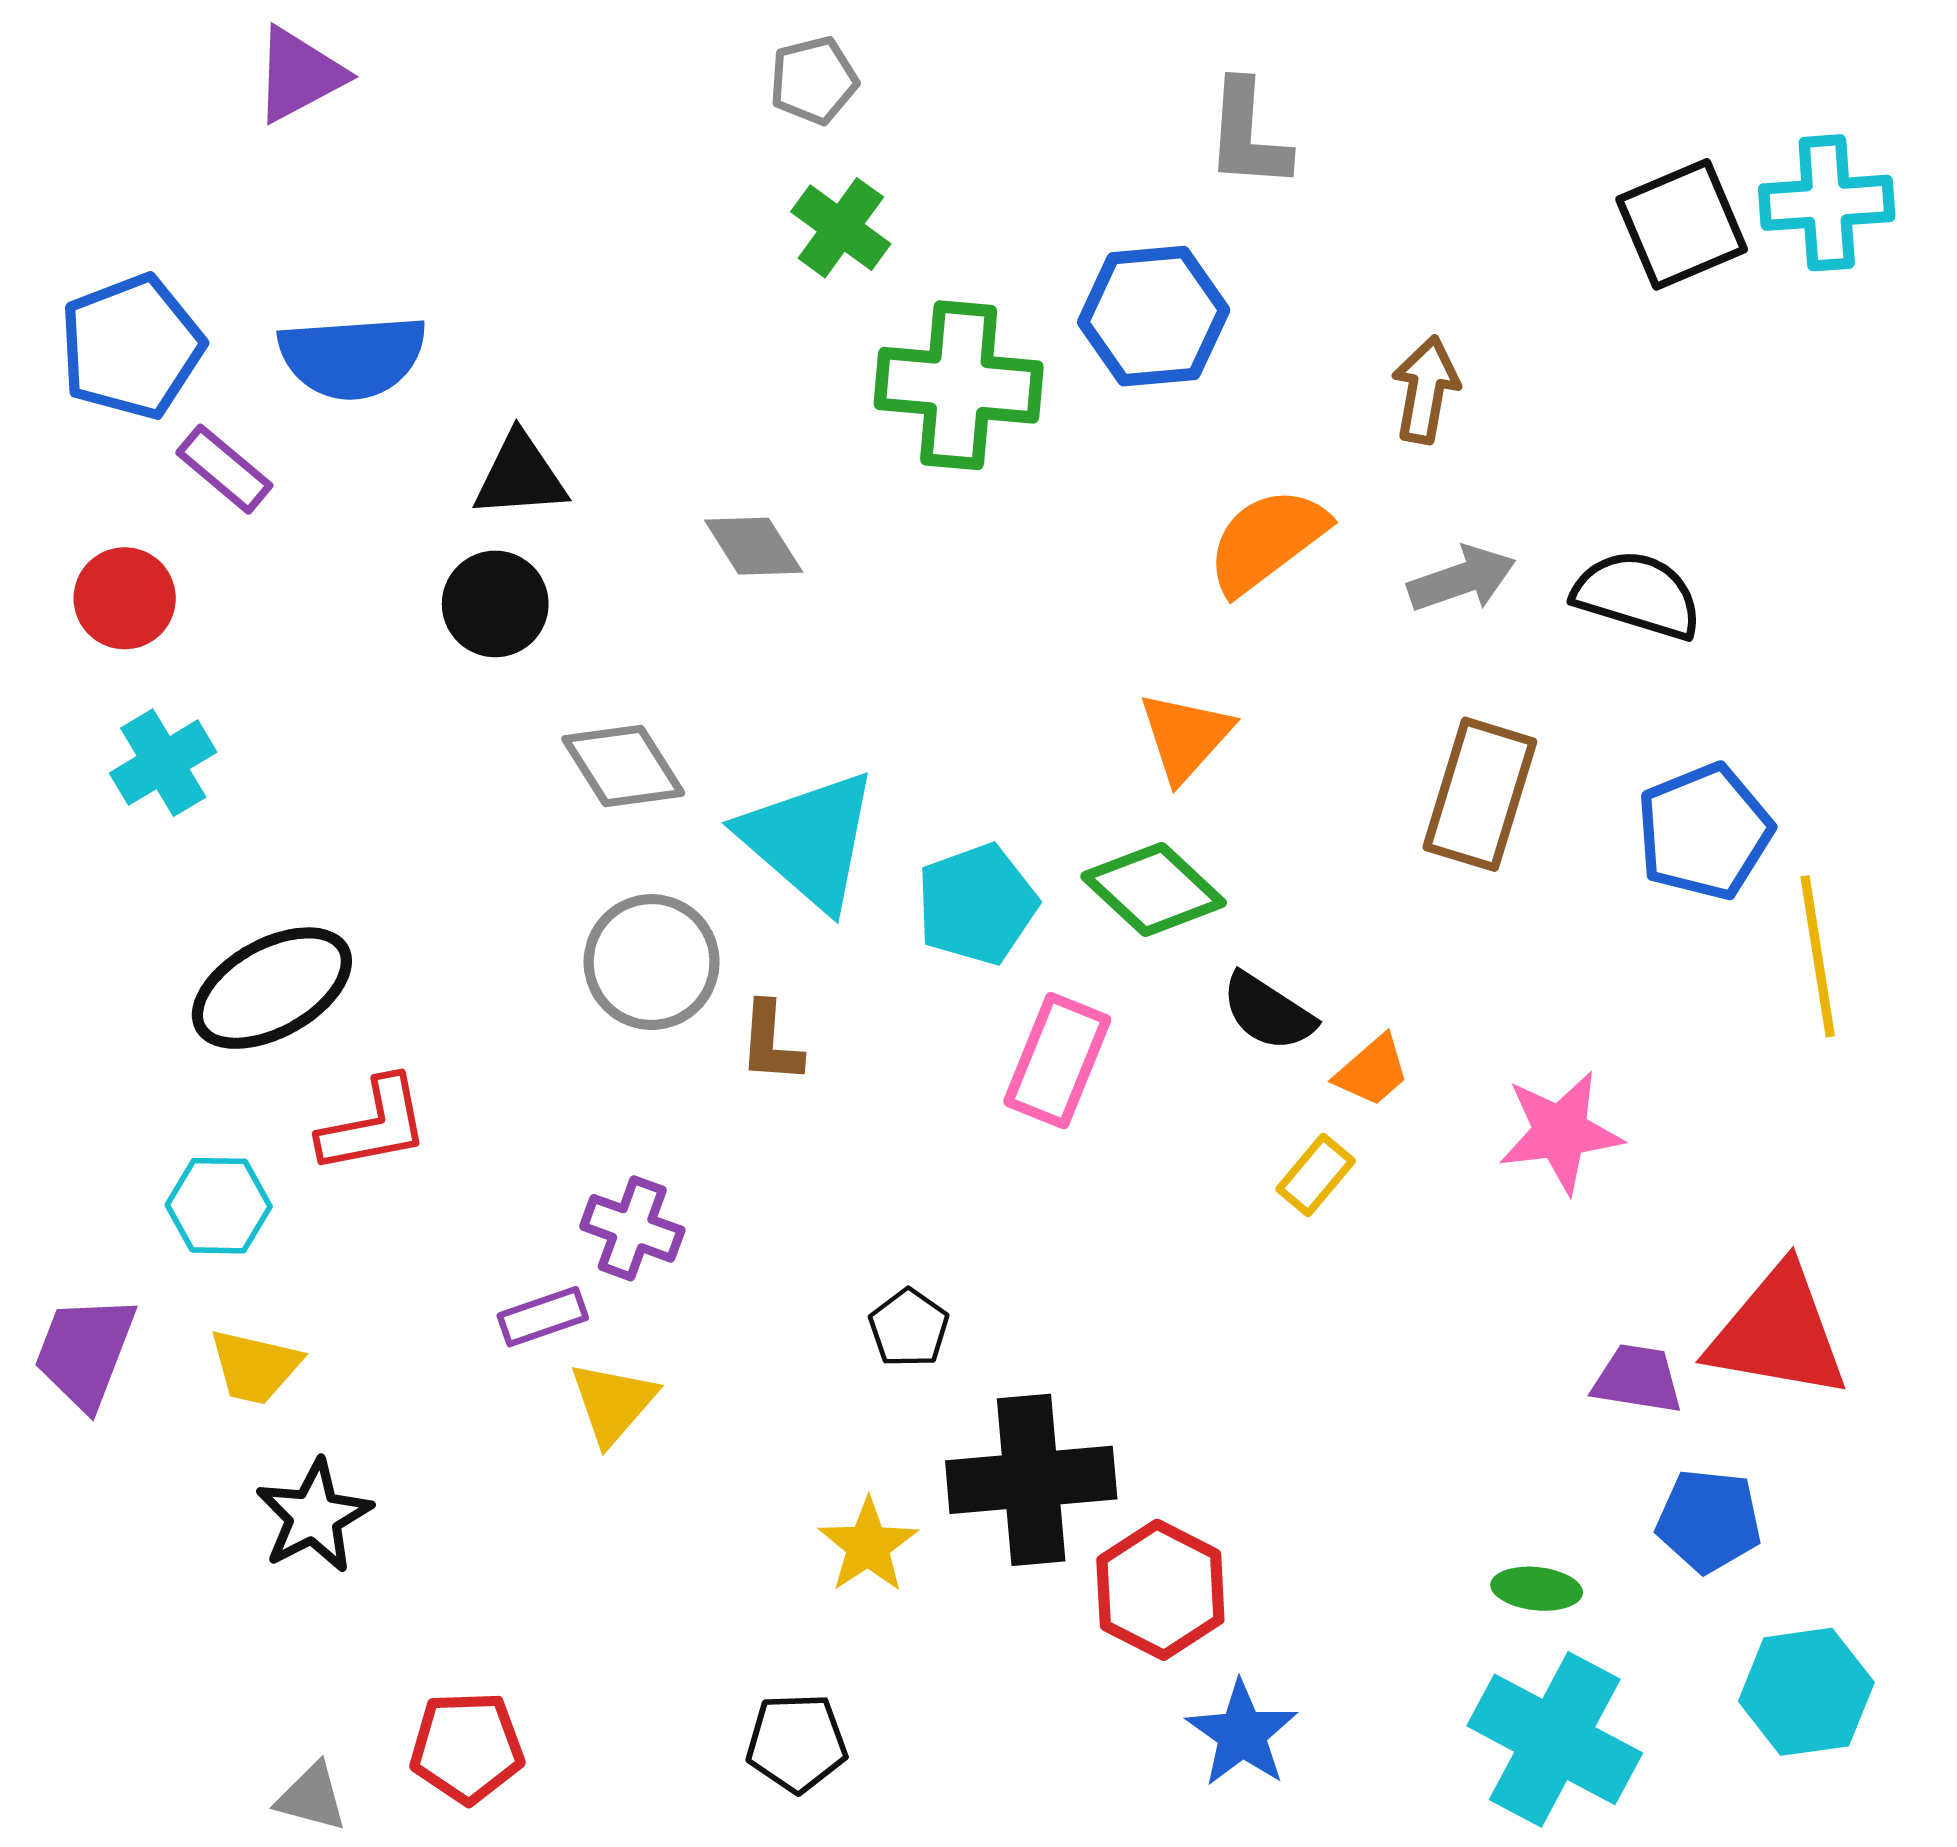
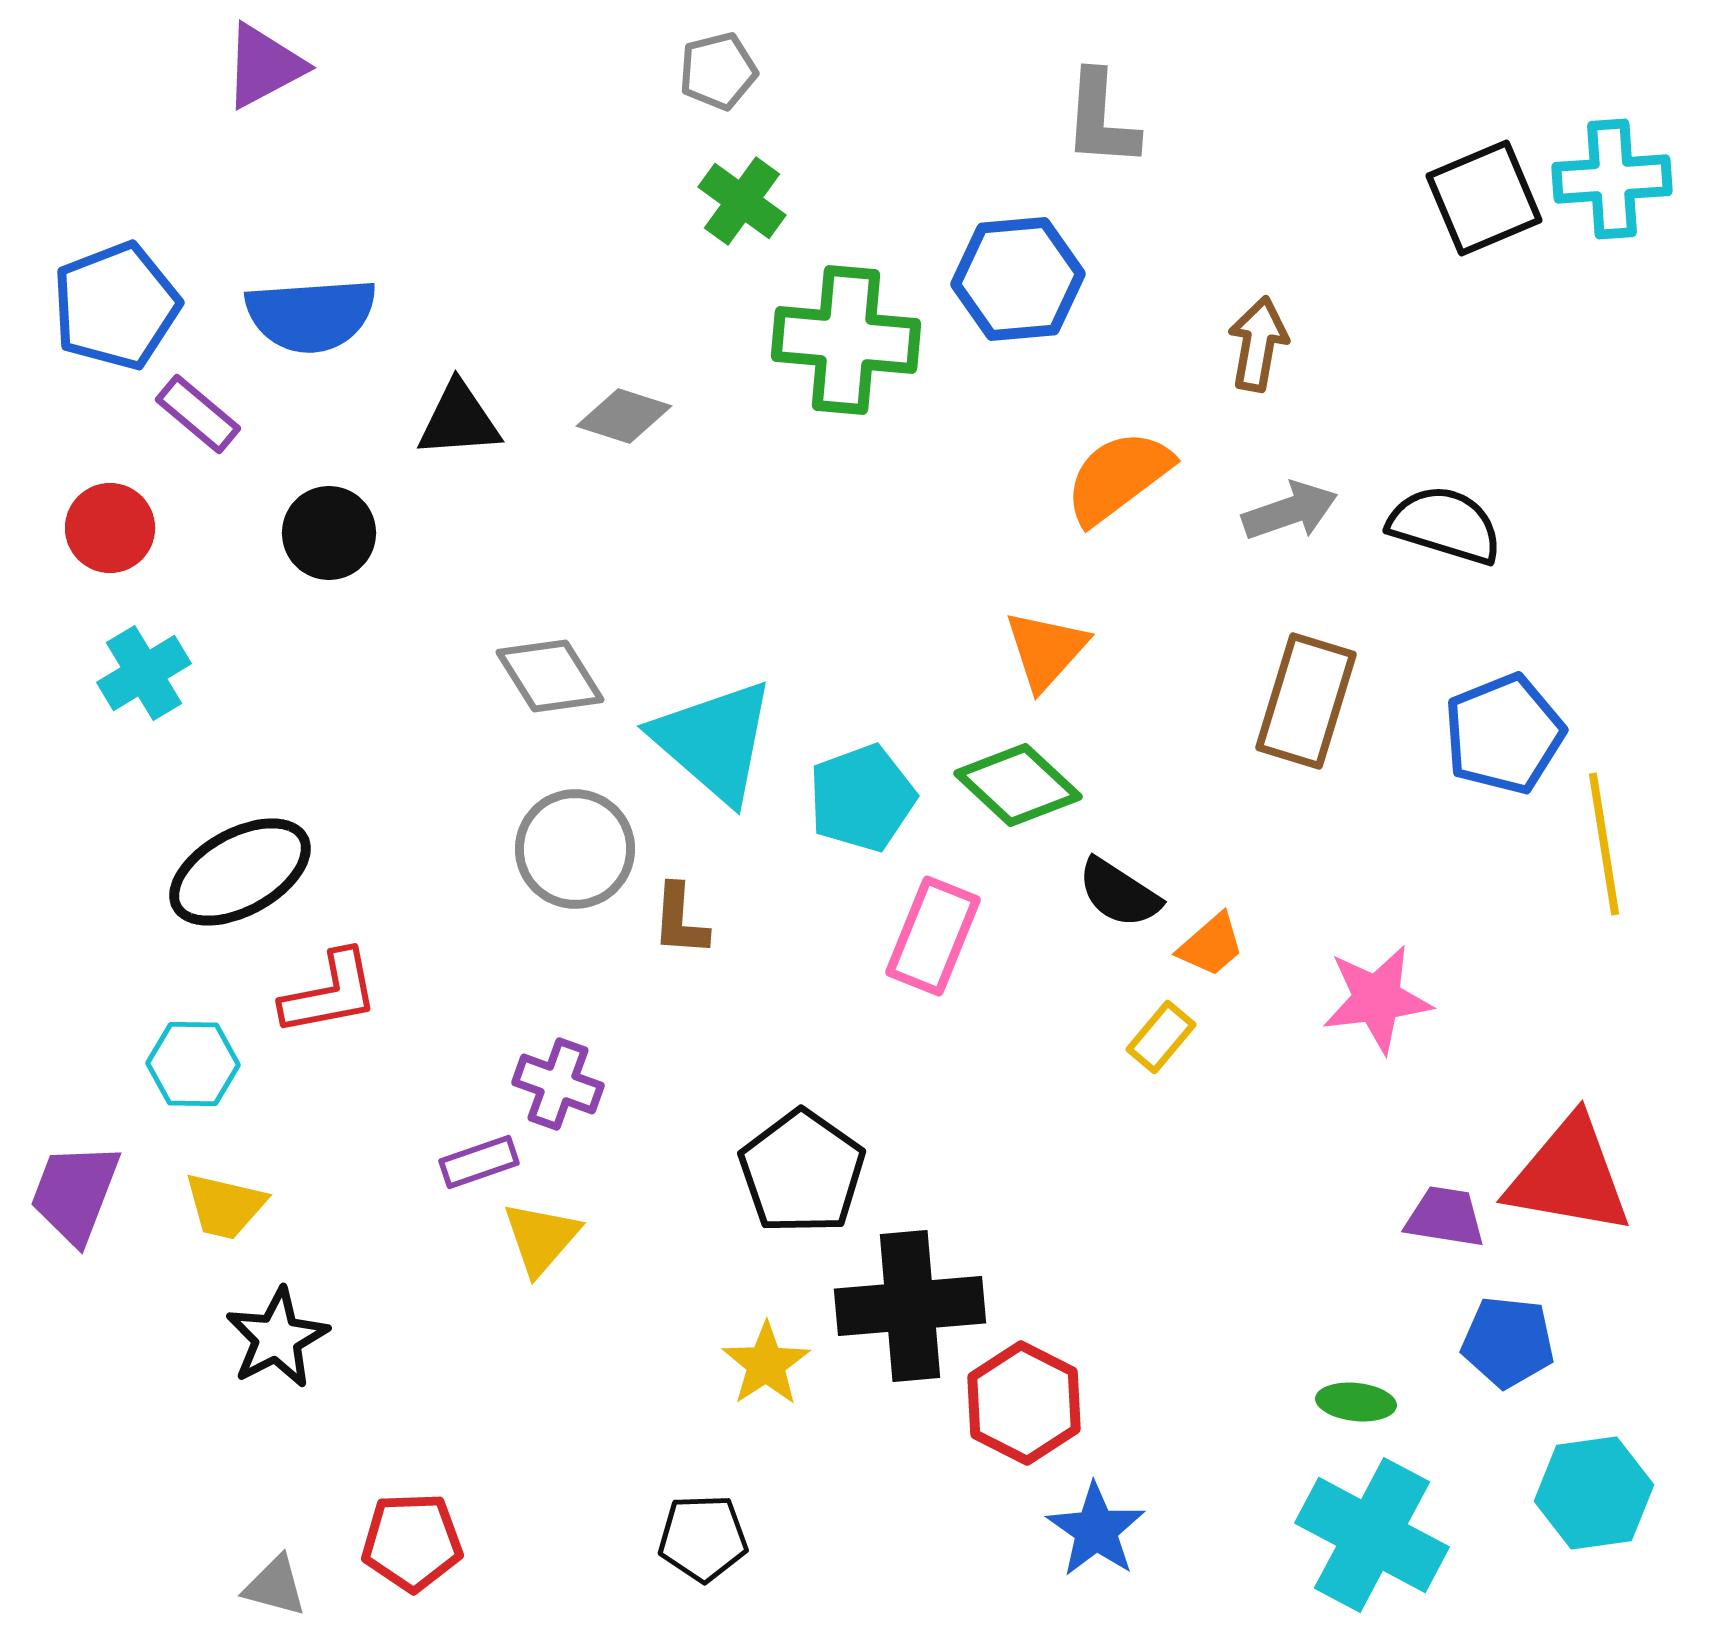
gray diamond: (754, 546) -> (624, 416), moved, turned -40
black circle: (495, 604) -> (329, 533), moved
black pentagon: (909, 1328) -> (802, 1172), size x1.8

